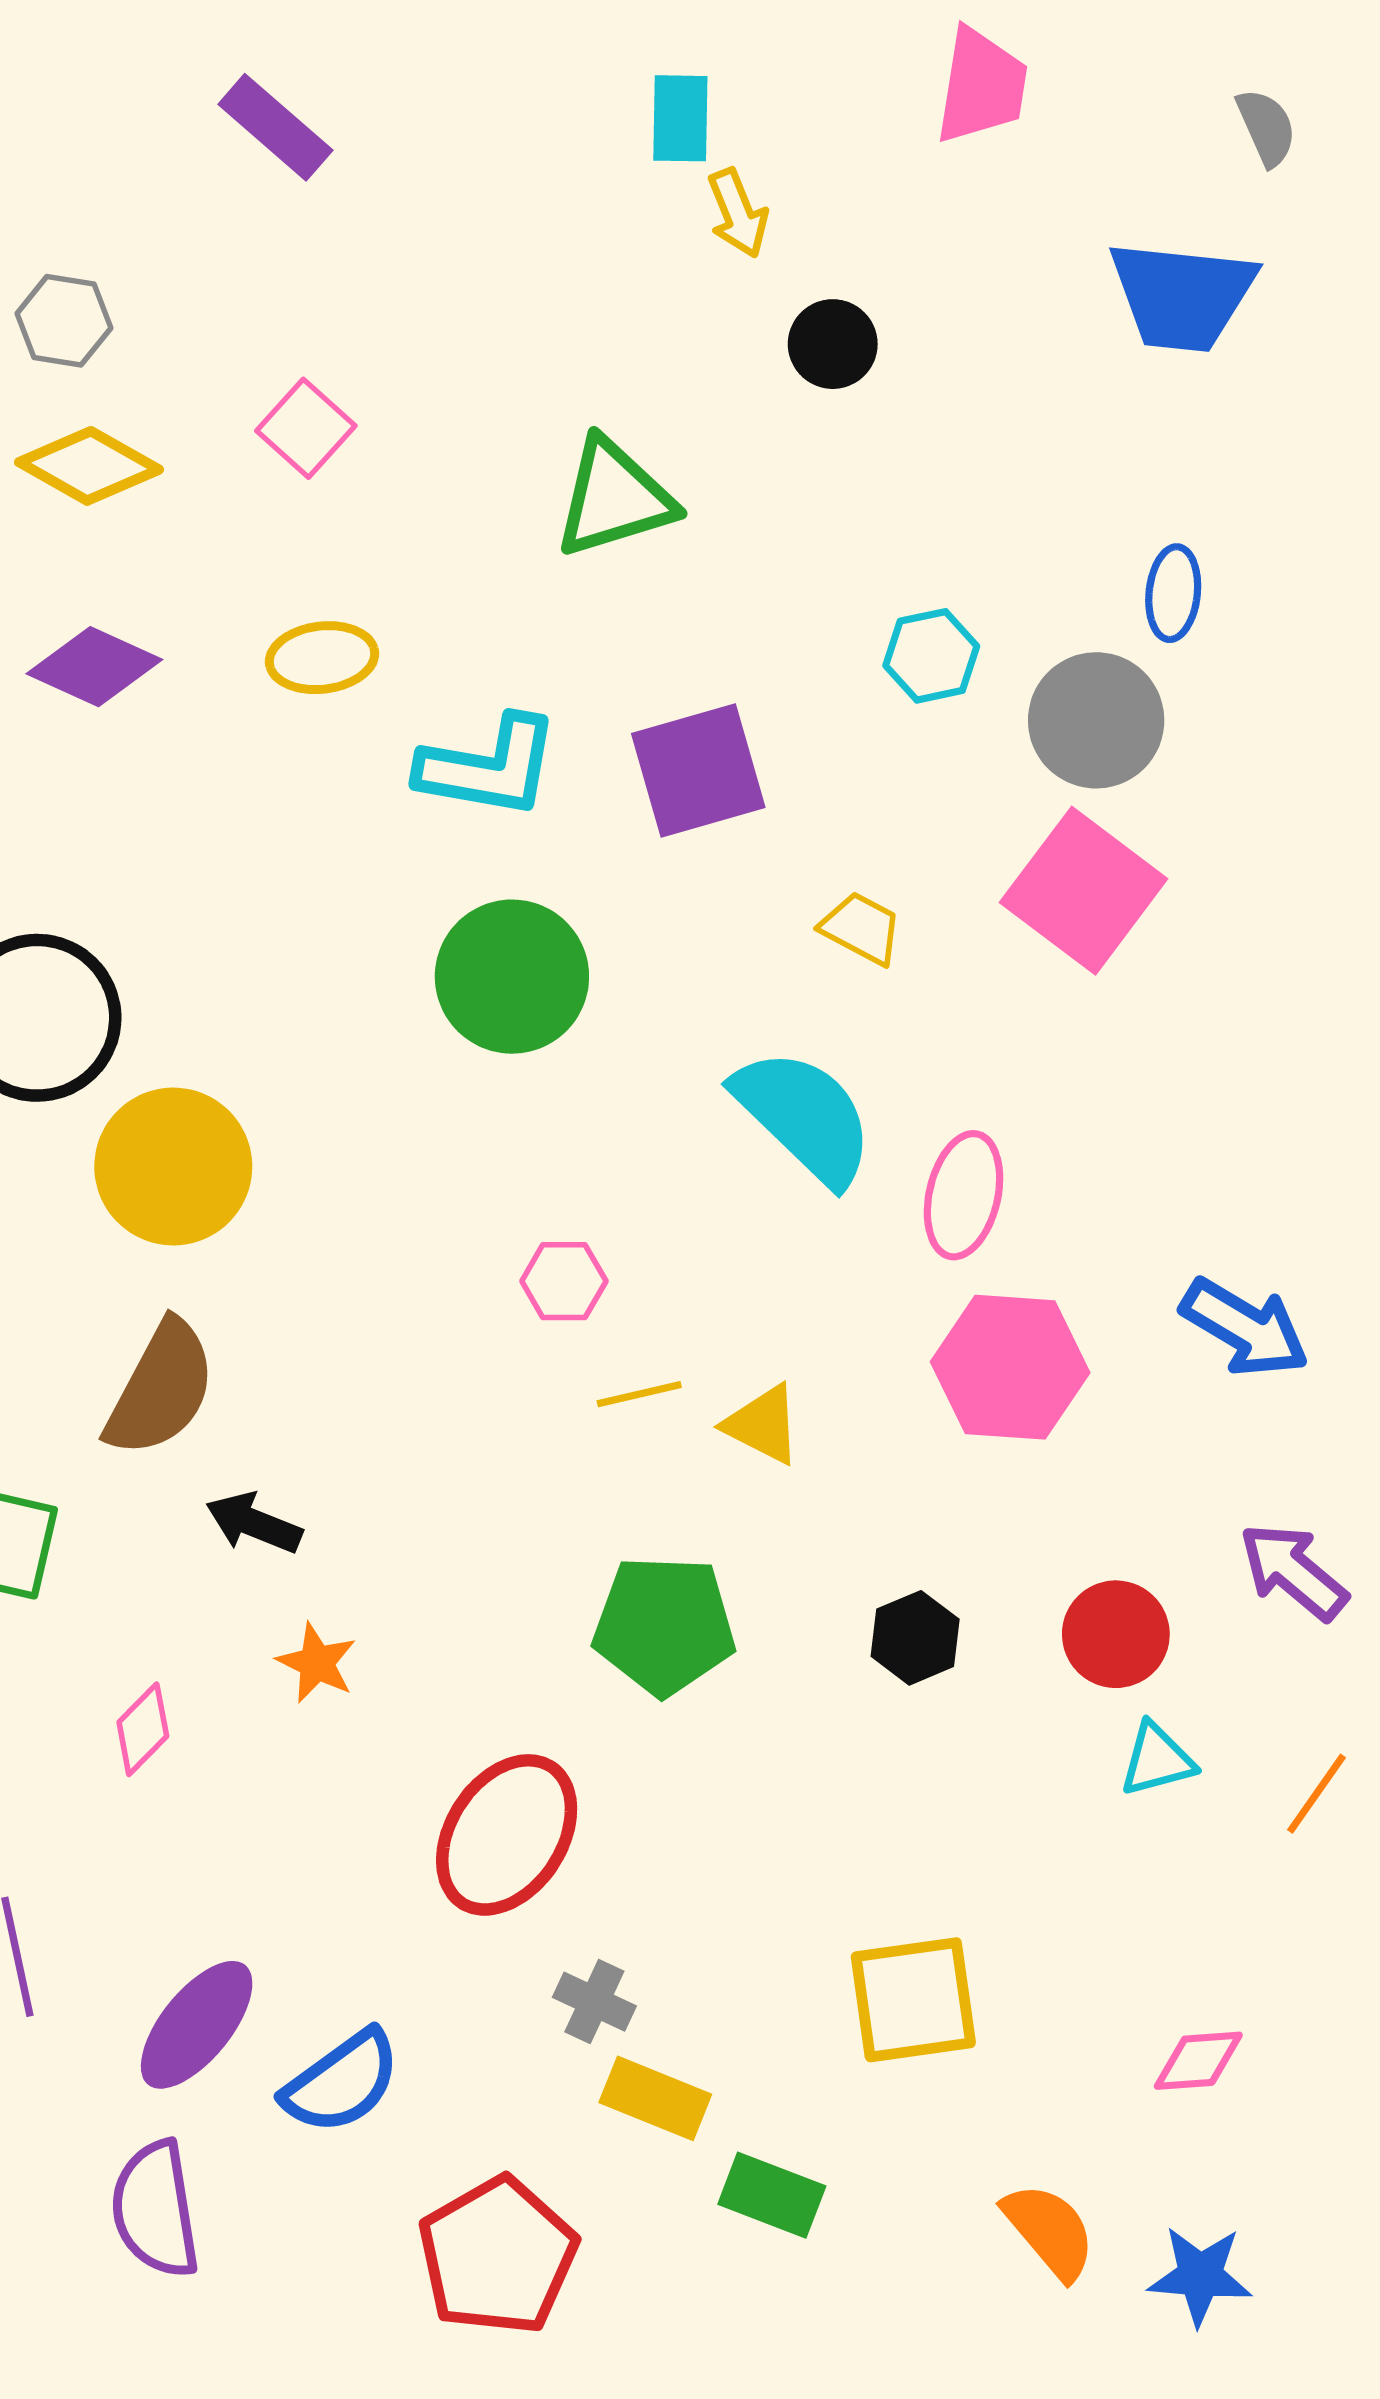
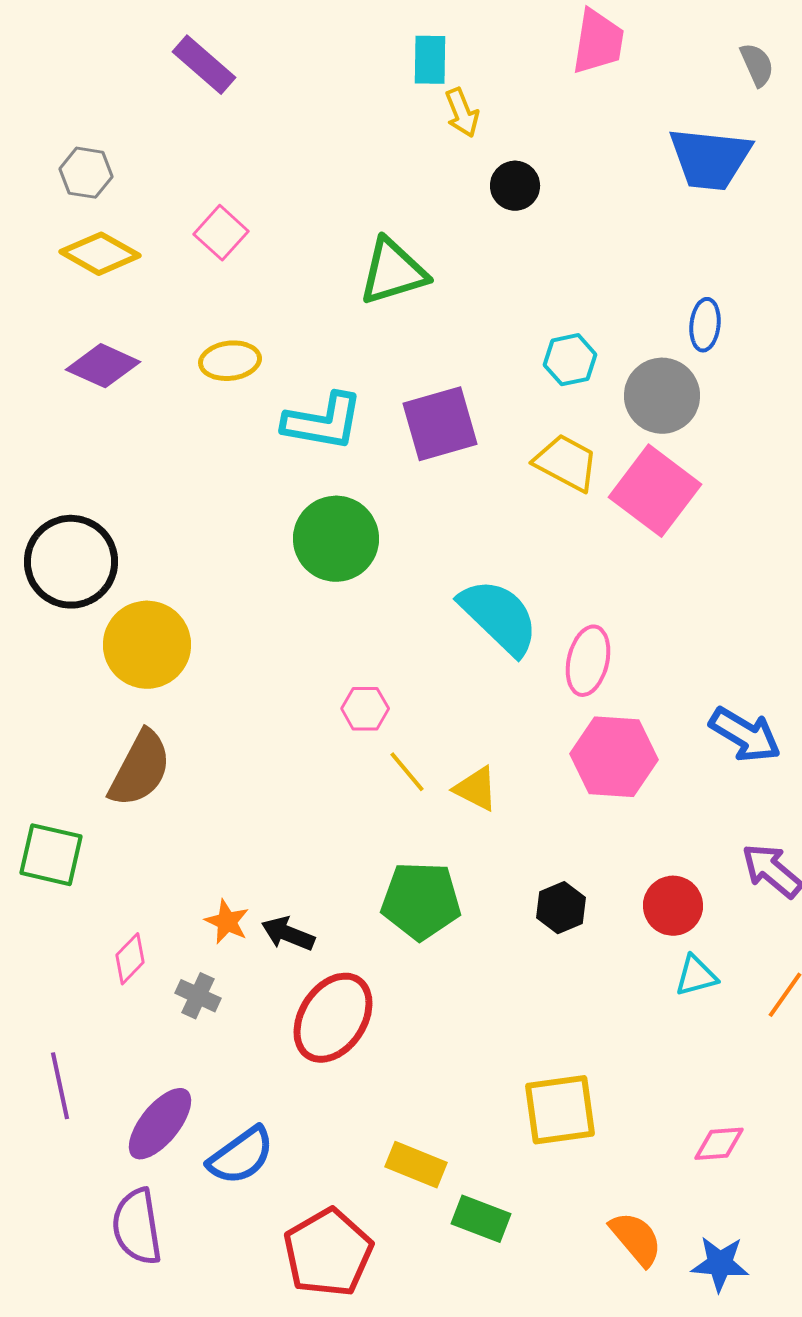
yellow trapezoid: (861, 928) -> (566, 463), moved, size x1.4
yellow line: (639, 1394) -> (407, 772), turned 63
black arrow: (254, 1523) -> (288, 934), moved
gray cross: (594, 2002) -> (198, 996), moved

